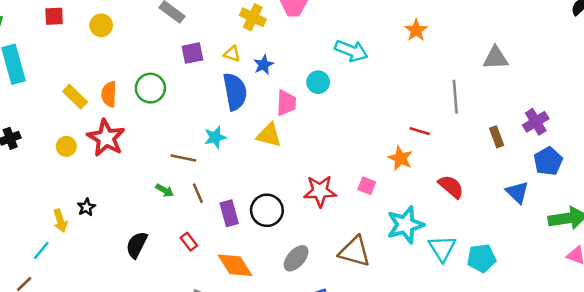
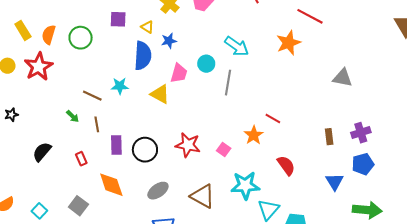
orange star: (416, 30) -> (289, 43), size x1.4
gray line: (455, 97) -> (228, 83), moved

